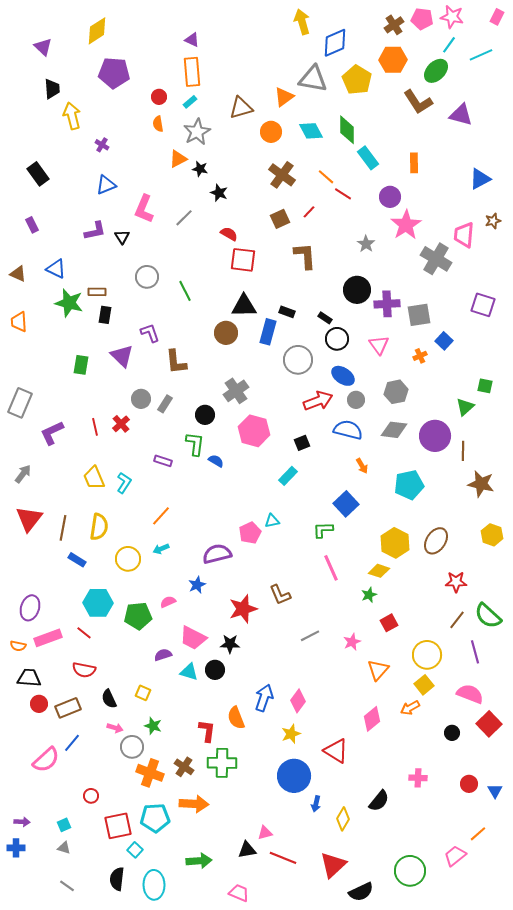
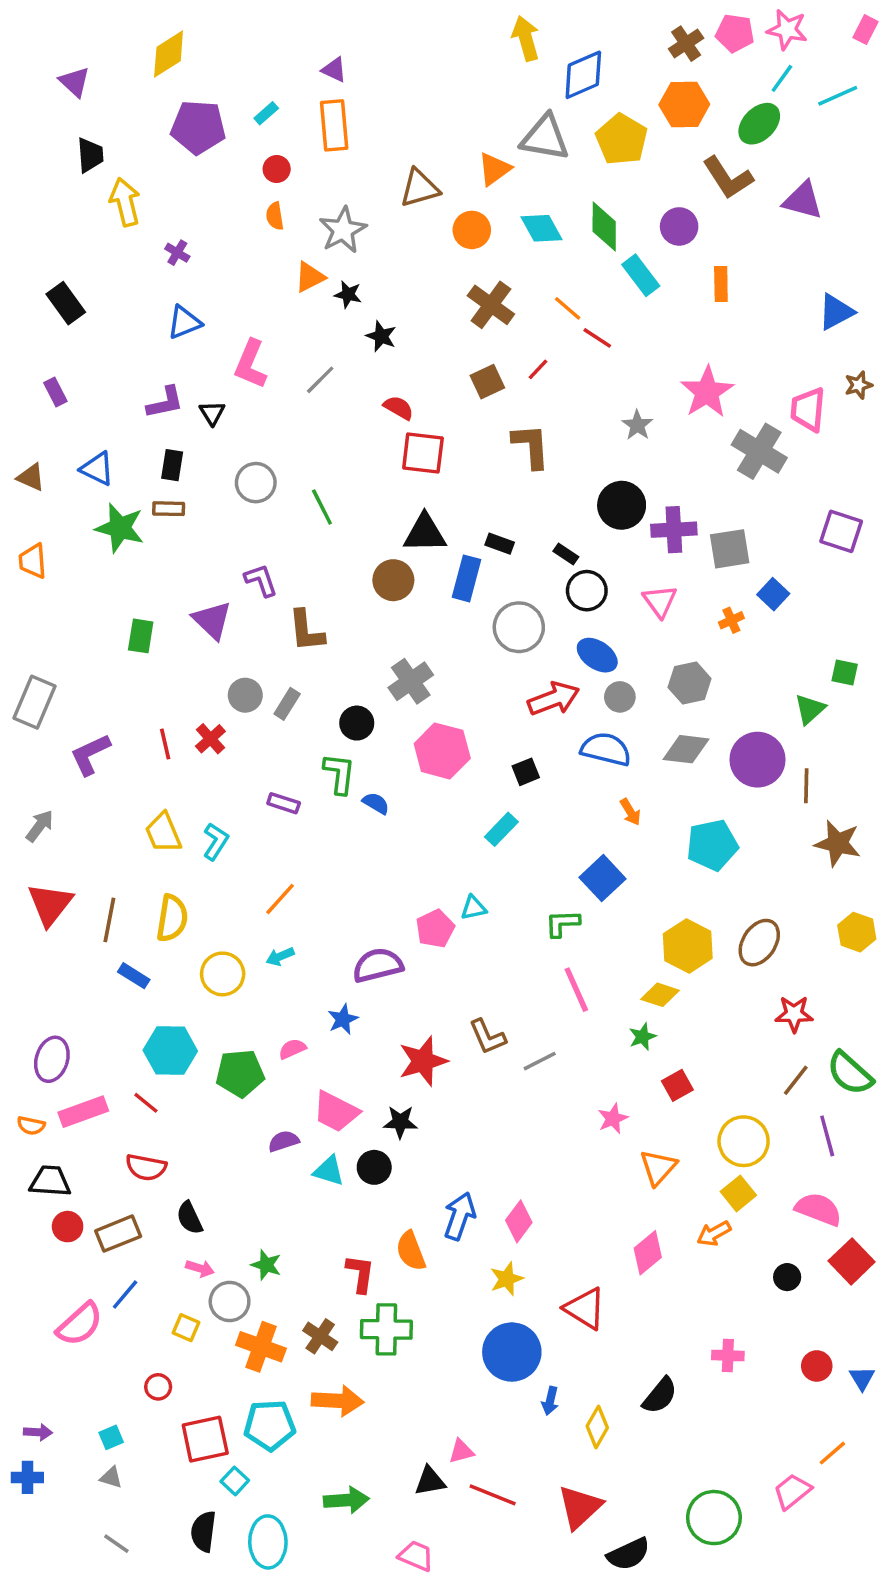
cyan rectangle: (190, 102) -> (266, 113), moved
purple circle: (390, 197) -> (679, 226), moved
black rectangle: (105, 315) -> (172, 465), moved
gray line: (310, 636) -> (540, 1061), moved
yellow square: (143, 693) -> (186, 1328), moved

